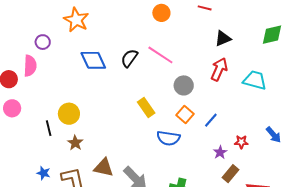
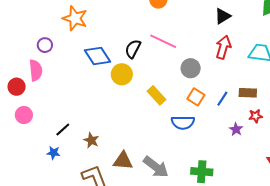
yellow circle: (69, 114) -> (122, 74), moved
black line: (49, 128) -> (63, 130), turned 70
blue star: (44, 173) -> (53, 153), moved
brown rectangle: (231, 174) -> (248, 93), moved, turned 60

